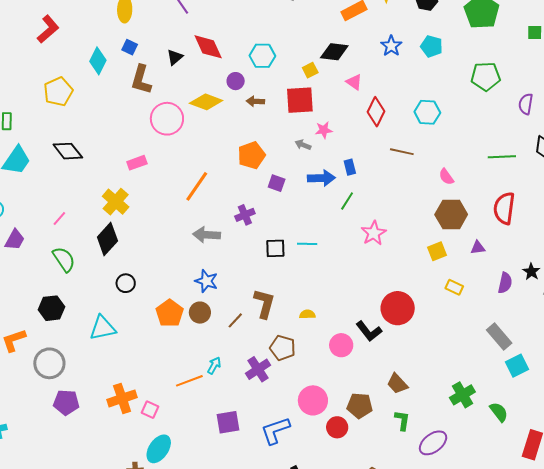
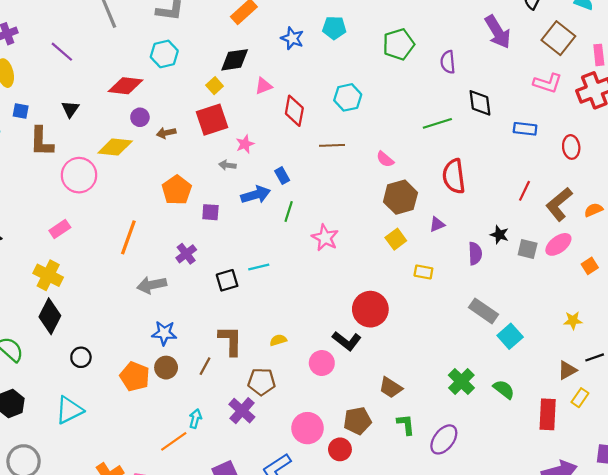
red diamond: (208, 47) -> (126, 86), moved, turned -44
cyan hexagon: (262, 56) -> (164, 54), moved
pink triangle: (354, 82) -> (263, 86), turned -42

